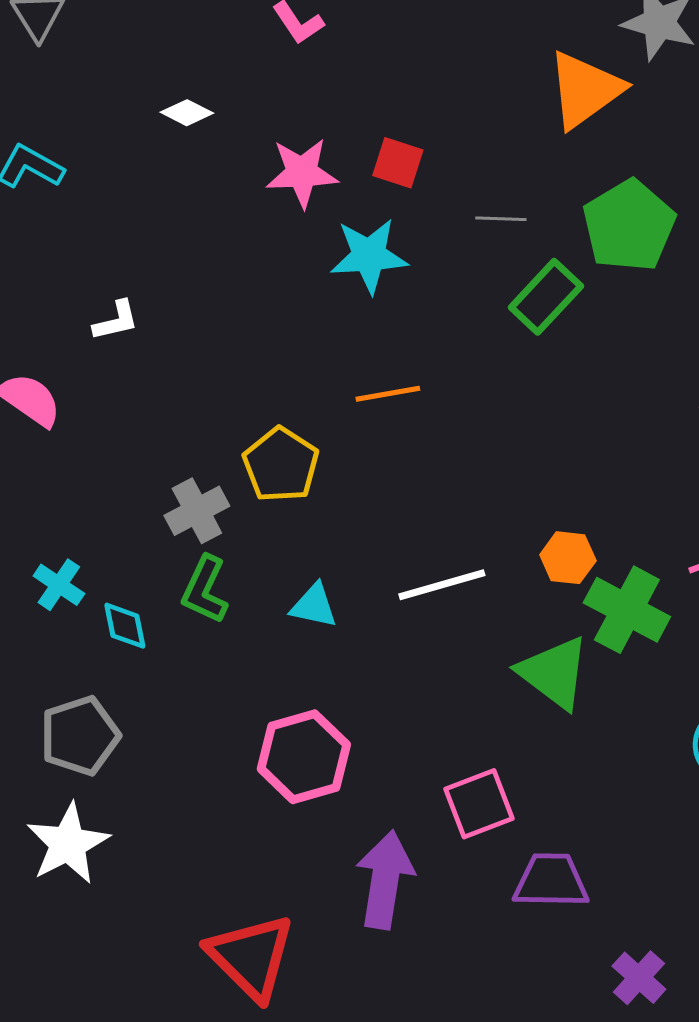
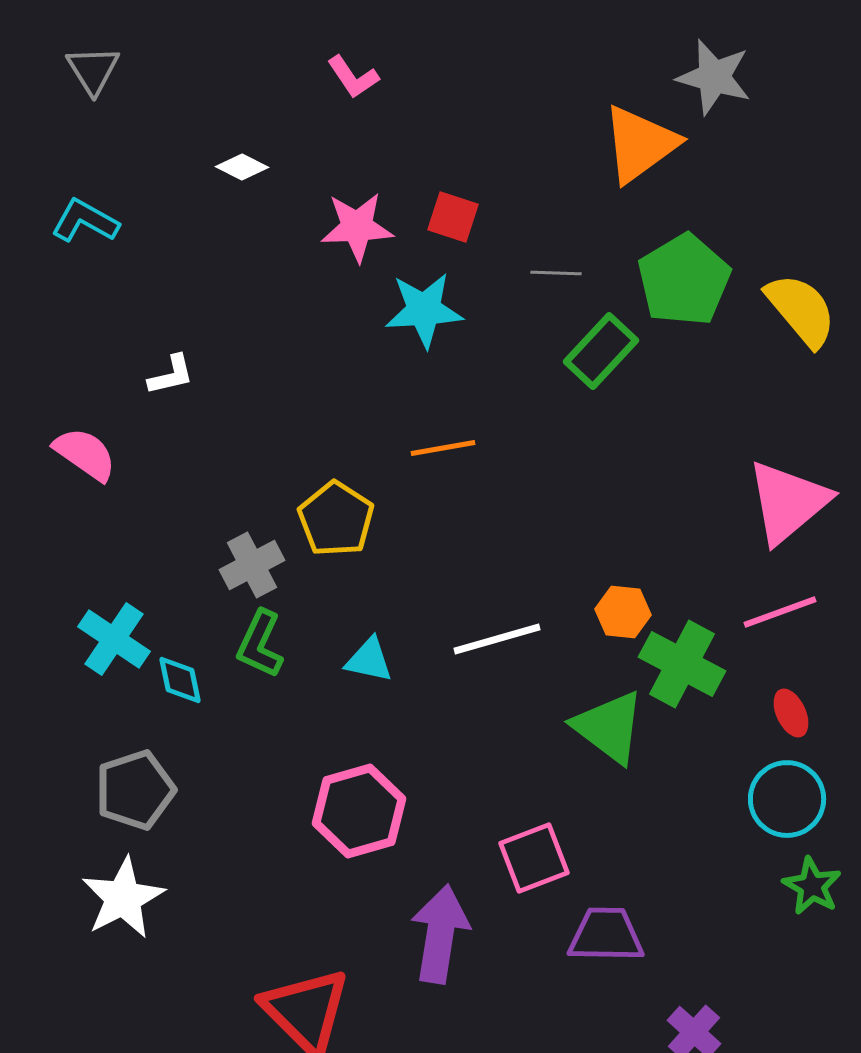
cyan cross: (59, 585) -> (114, 639), size x1.4

